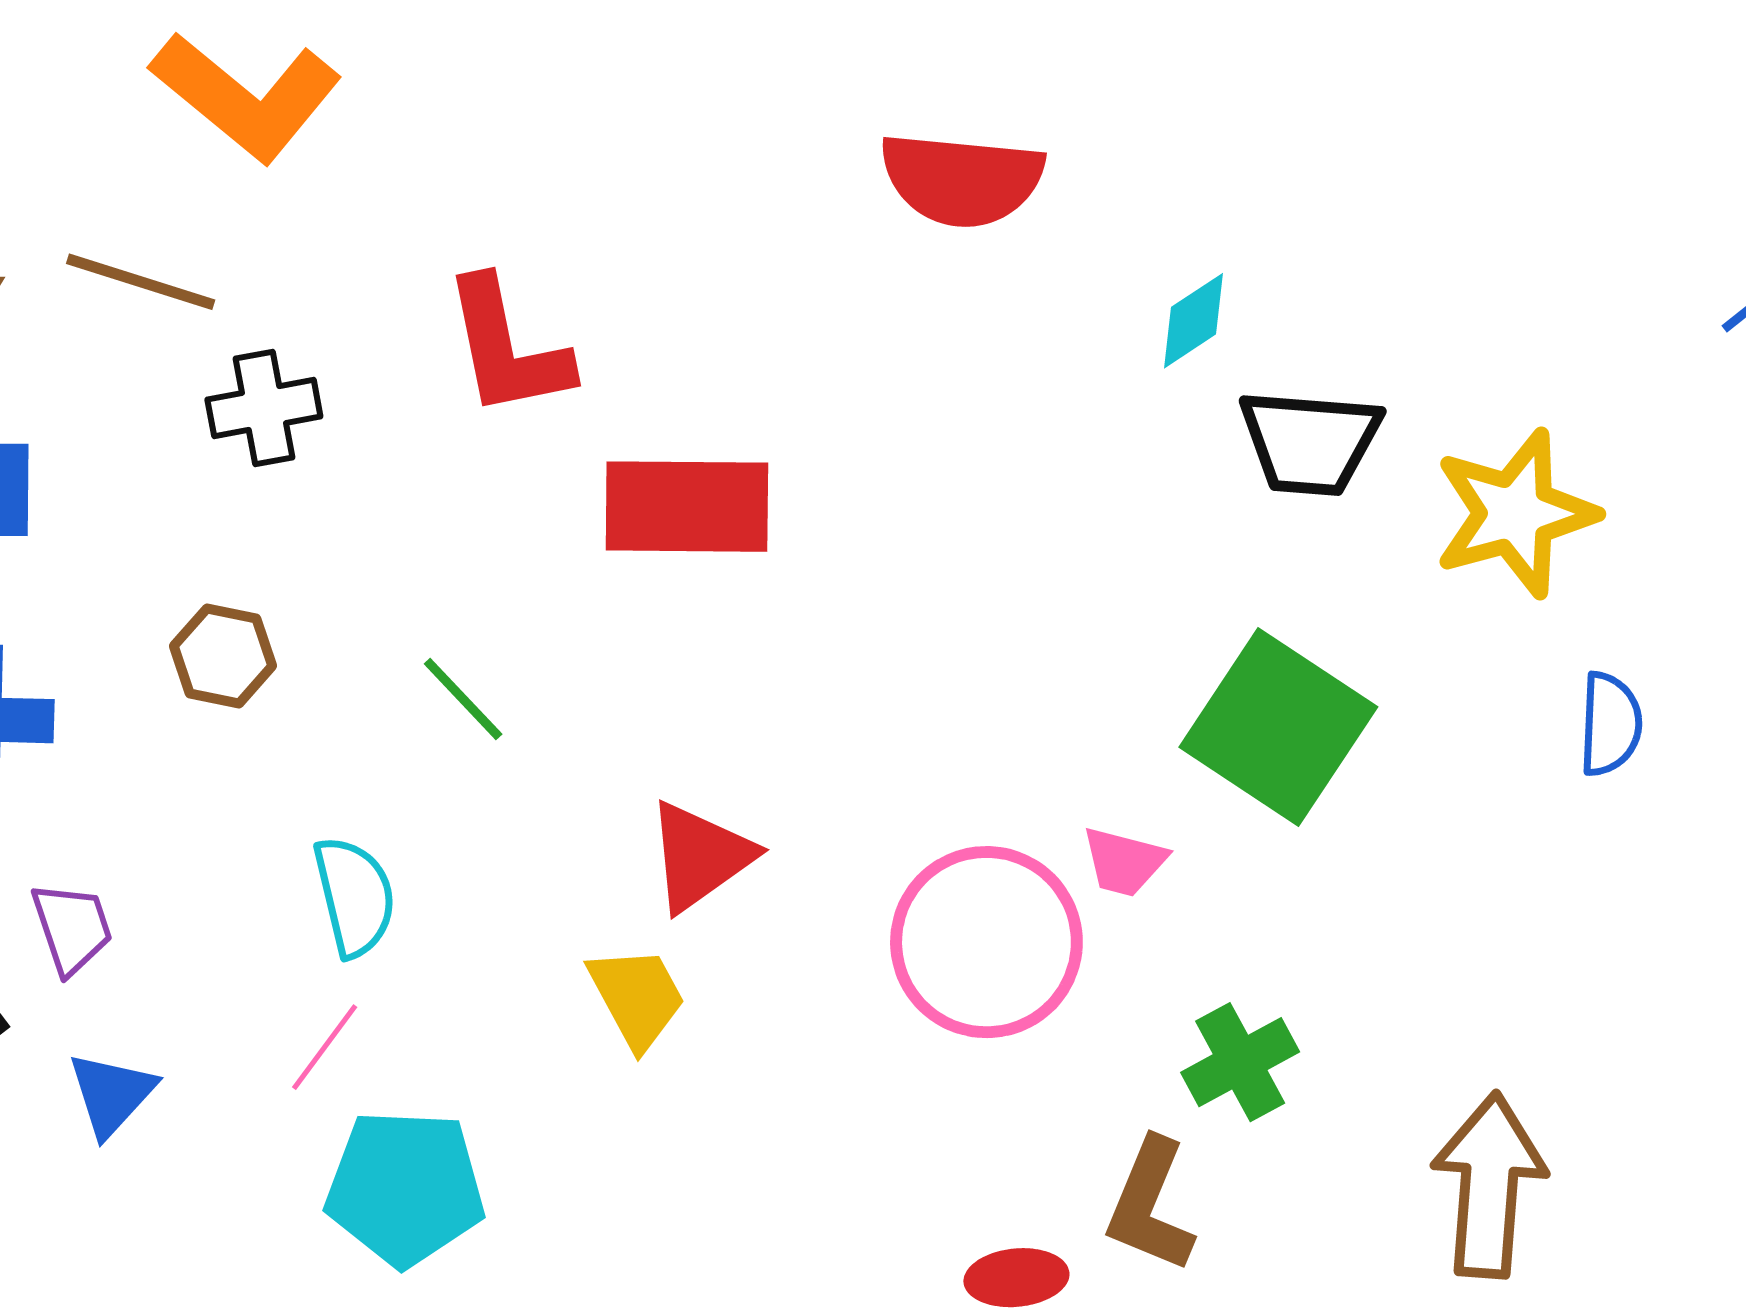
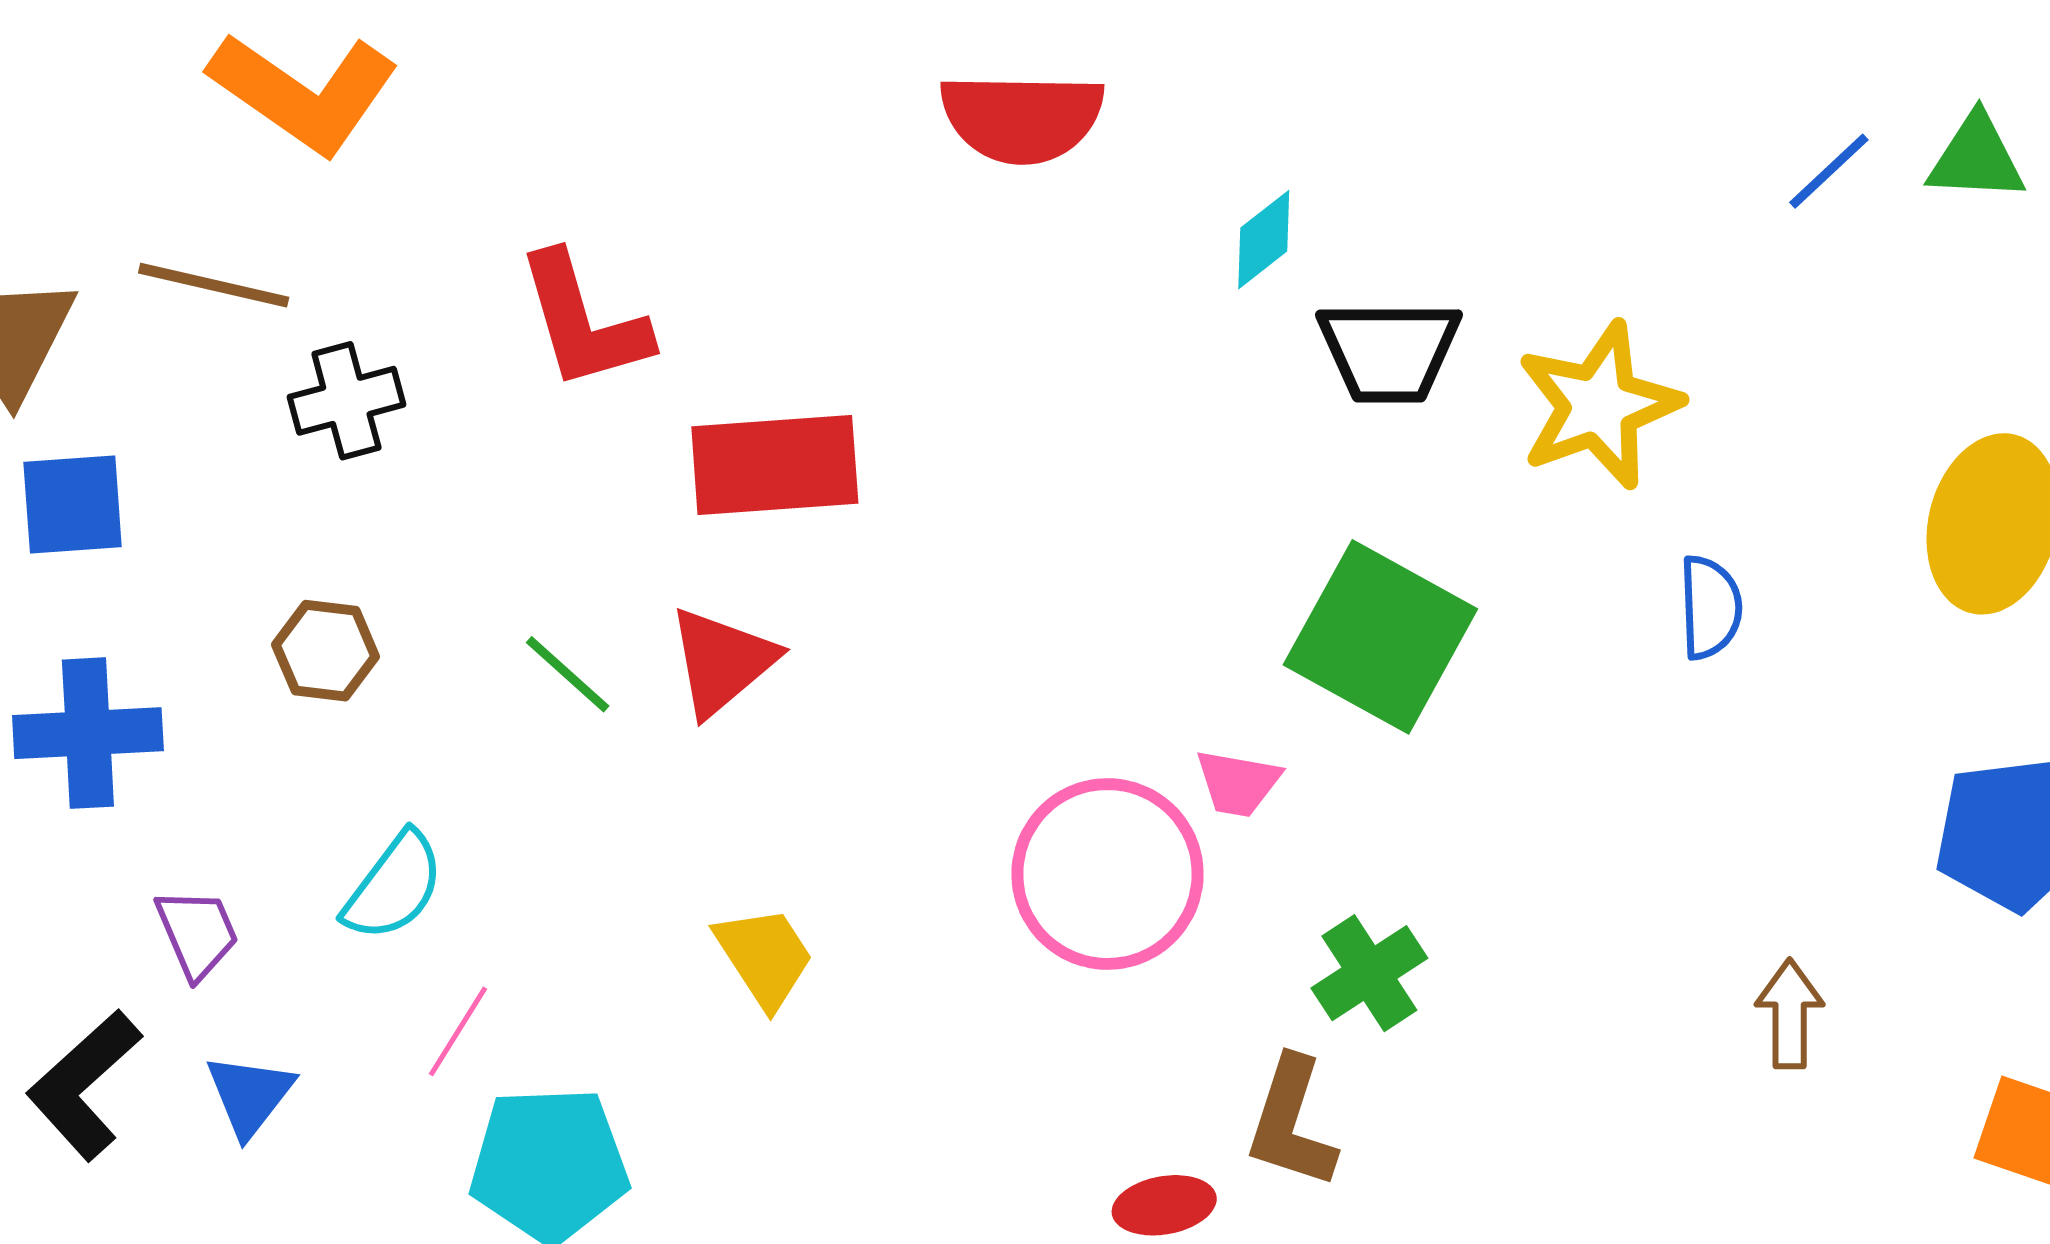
red triangle: (700, 856) -> (722, 661), moved
cyan semicircle: (354, 896) -> (394, 887), moved, turned 55
brown arrow: (1489, 1185) -> (1790, 1014), moved, size x0.6

